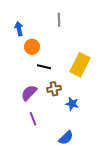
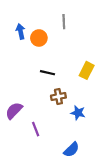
orange circle: (32, 47) -> (39, 38), moved
yellow rectangle: (80, 65) -> (87, 70), size x0.7
purple semicircle: (29, 93) -> (14, 111), moved

